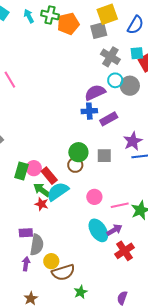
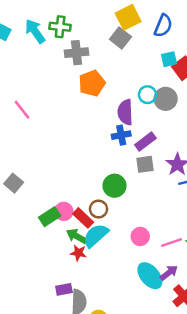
cyan arrow: (29, 16) -> (35, 31), size x1.5
orange pentagon: (68, 24) -> (92, 83), moved
gray square: (99, 31) -> (120, 38), turned -30
gray cross: (110, 57) -> (77, 53), moved, turned -30
purple semicircle: (95, 93) -> (125, 112), turned -60
gray square: (104, 156) -> (145, 164), moved
brown circle: (75, 165) -> (98, 209), moved
green rectangle: (21, 171) -> (50, 217), turned 48

